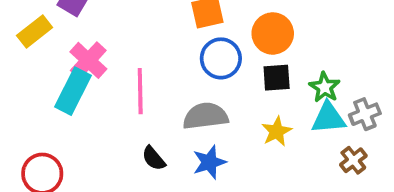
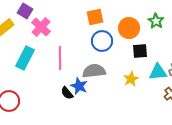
pink cross: (88, 60) -> (41, 27), moved
black square: (277, 78) -> (140, 51), moved
green star: (325, 87) -> (156, 21), moved
blue star: (209, 162) -> (79, 86), moved, turned -30

